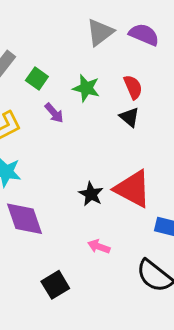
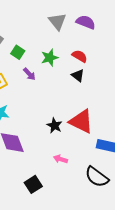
gray triangle: (100, 32) -> (57, 21), turned -30
red semicircle: (133, 87) -> (80, 56), turned -35
green star: (86, 88) -> (50, 58), turned -30

